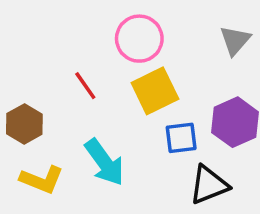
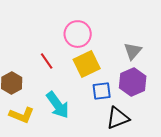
gray triangle: (235, 40) -> (133, 51), moved

